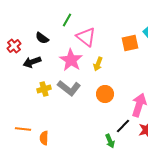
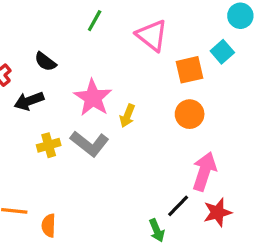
green line: (67, 20) -> (95, 21), moved
pink triangle: (86, 37) -> (152, 35), moved
yellow arrow: (98, 64) -> (127, 116), moved
orange circle: (105, 94) -> (190, 114), moved

